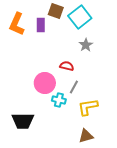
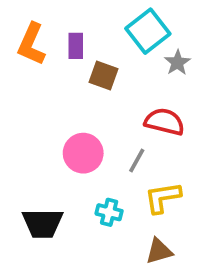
brown square: (56, 11) -> (104, 75), moved
gray star: (86, 45) -> (177, 63), moved
red semicircle: (67, 66) -> (165, 122), moved, size x1.5
cyan cross: (59, 100) -> (109, 212), moved

